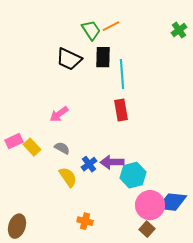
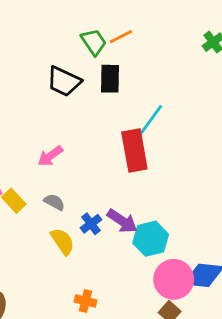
cyan line: (122, 74) -> (149, 122), moved, turned 40
red rectangle: (121, 110) -> (134, 151), size x1.4
purple arrow: (112, 162) -> (122, 221), turned -145

